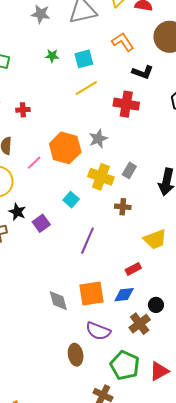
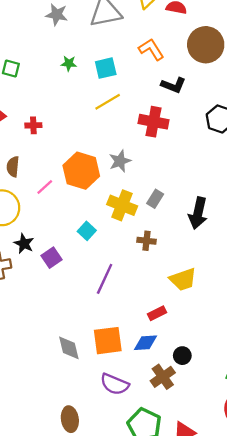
brown ellipse: (76, 355) -> (70, 419), moved

